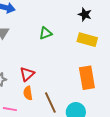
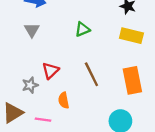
red triangle: (27, 74) -> (50, 71), moved
brown line: (50, 103) -> (91, 74), moved

